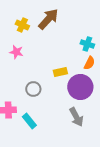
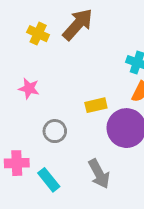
pink star: (16, 52) -> (29, 88), moved
gray arrow: (76, 117) -> (99, 174), moved

